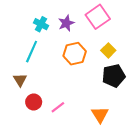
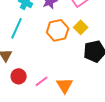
yellow square: (108, 50) -> (81, 27), moved
orange triangle: (100, 115) -> (65, 85), moved

